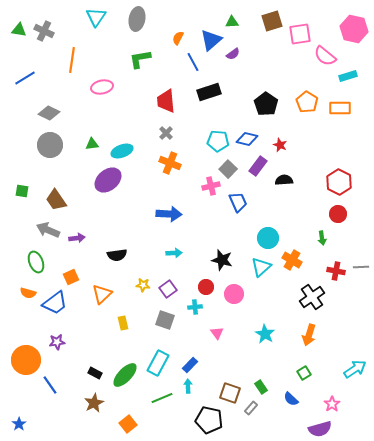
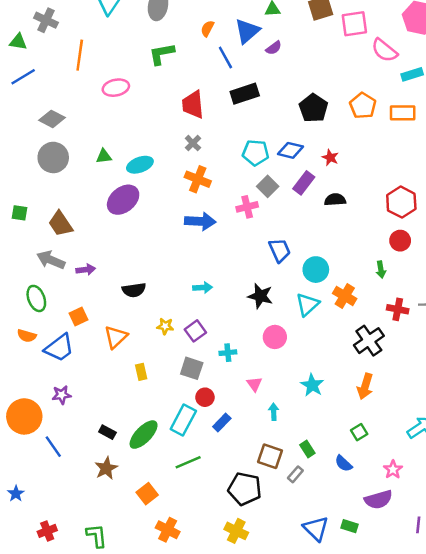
green triangle: (19, 30) -> (18, 42), moved
blue trapezoid: (238, 202) -> (280, 250), moved
blue arrow: (169, 214) -> (200, 221), moved
red circle: (206, 287) -> (205, 397), moved
cyan arrow: (188, 386) -> (274, 412), moved

